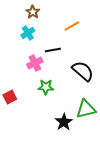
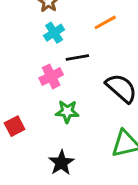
cyan cross: (28, 33) -> (54, 33), moved
black star: (64, 122) -> (61, 163), moved

